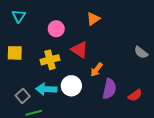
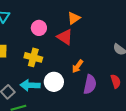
red triangle: (79, 50) -> (65, 37), moved
yellow cross: (50, 60) -> (33, 57), turned 30
red semicircle: (135, 95) -> (116, 81), moved, turned -72

